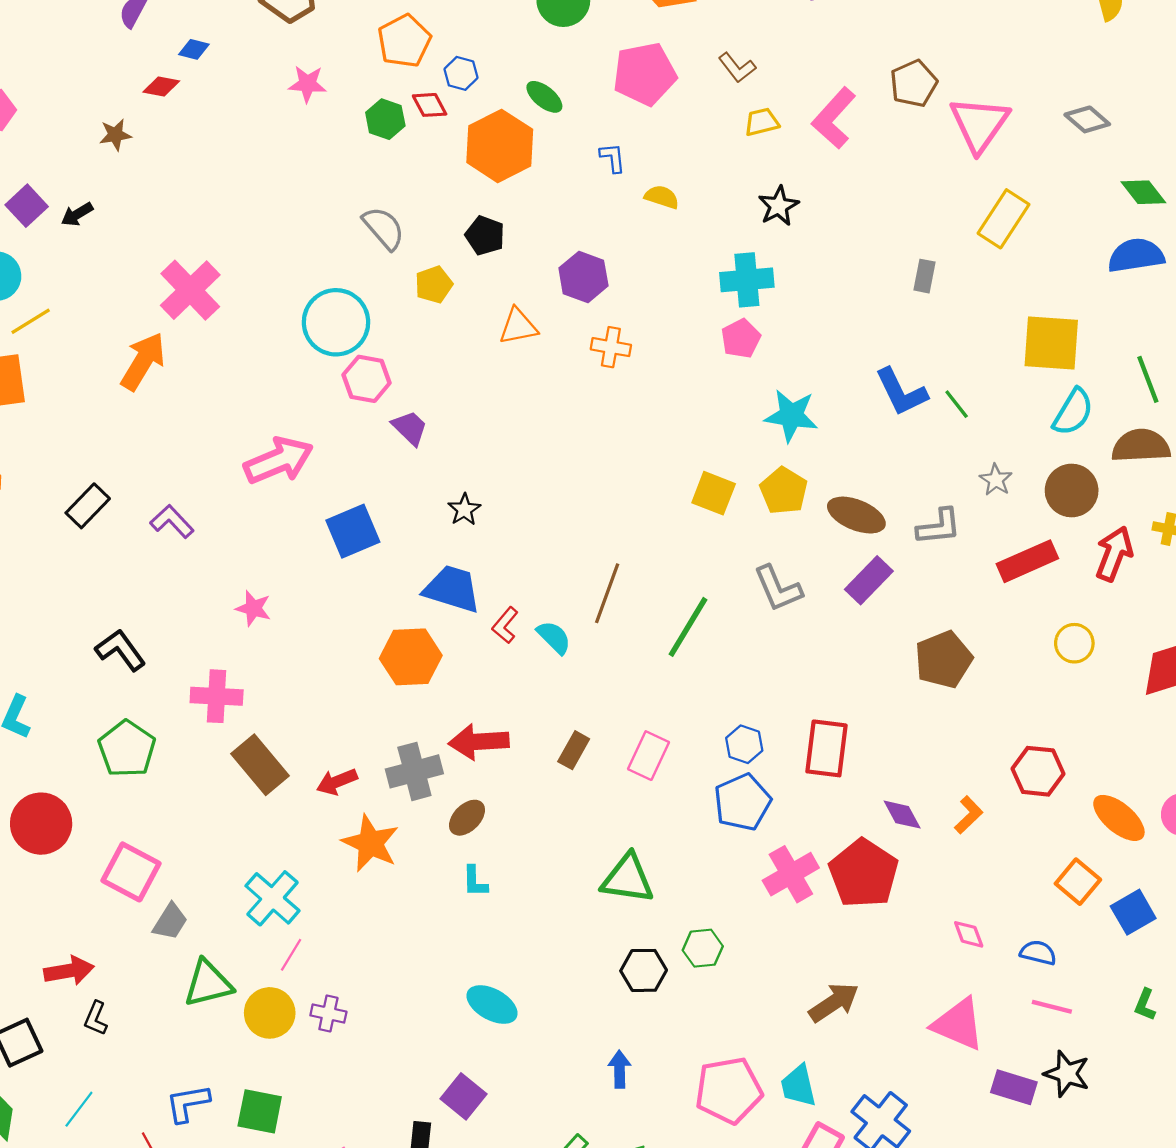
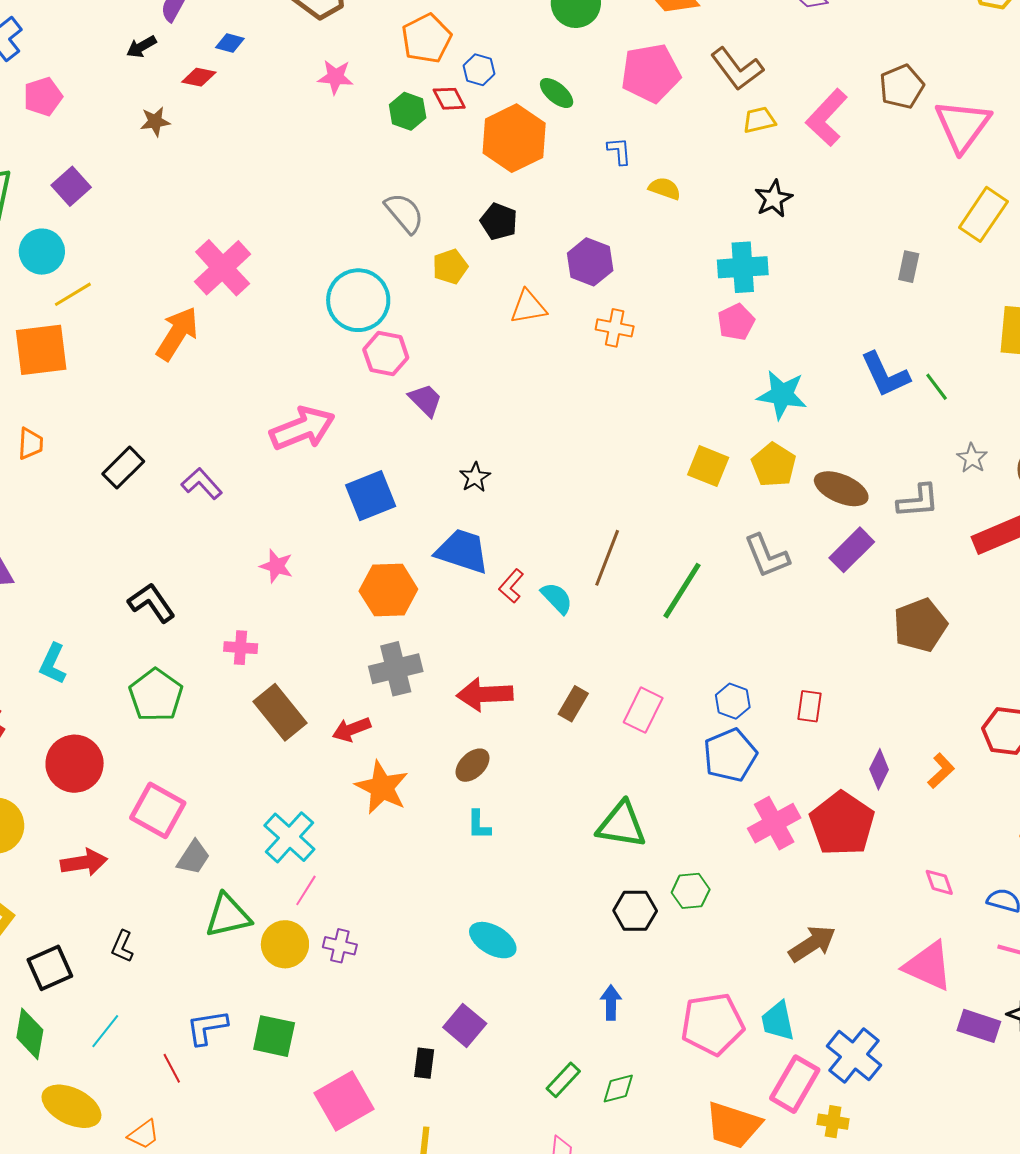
brown L-shape: (737, 68) -> (737, 69), size x1.5
black arrow: (77, 214) -> (141, 47), moved
orange hexagon: (411, 657) -> (388, 590), moved
pink cross: (217, 696) -> (241, 648), size x0.7
red rectangle: (826, 748) -> (809, 706), size x0.6
gray cross: (414, 771) -> (396, 669), moved
purple diamond: (902, 815) -> (879, 769), turned 54
red arrow: (69, 971) -> (84, 862), moved

